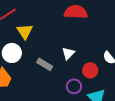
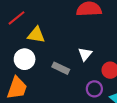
yellow triangle: (25, 31) -> (36, 35), turned -42

